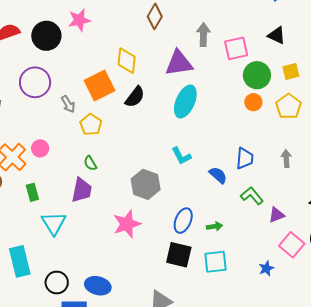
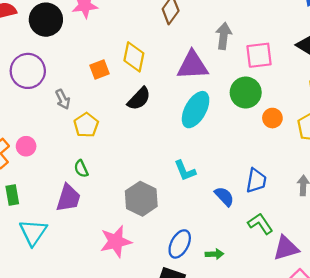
green circle: (257, 75) -> (246, 93), moved
orange square: (99, 86) -> (99, 69), moved, size x0.6
purple triangle: (277, 215) -> (286, 248), size x1.4

